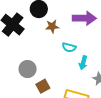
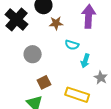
purple arrow: (84, 18) -> (89, 16), turned -90
gray circle: (28, 69) -> (33, 54), moved

